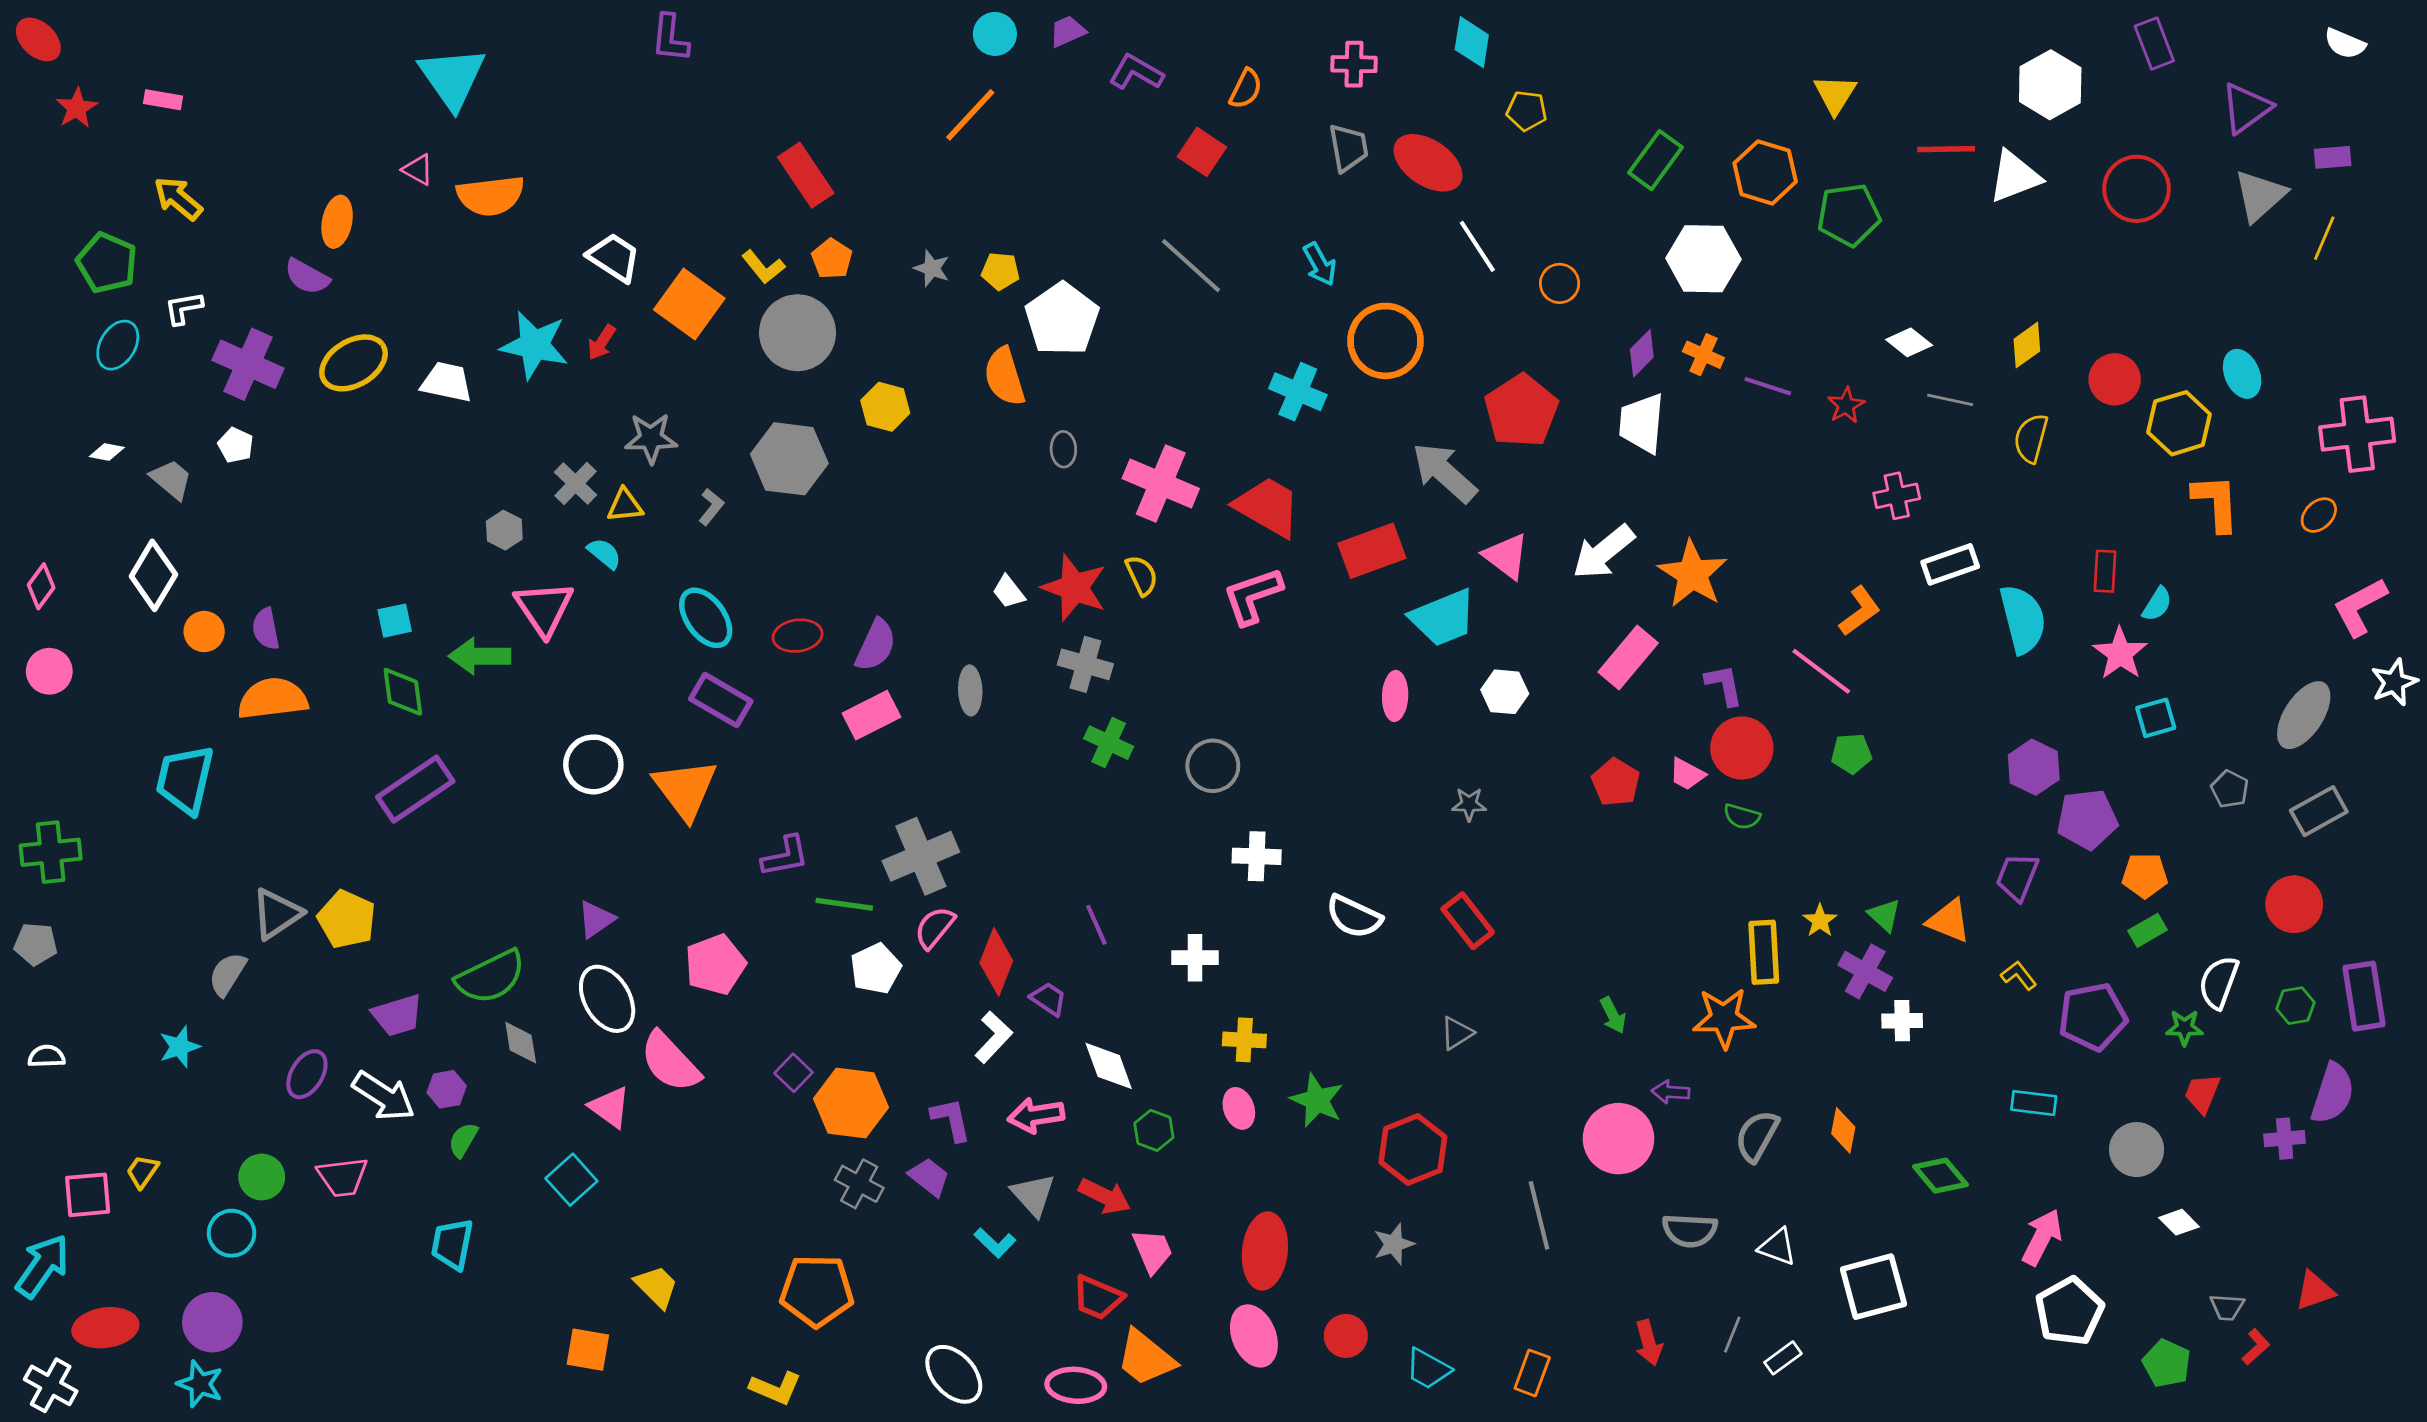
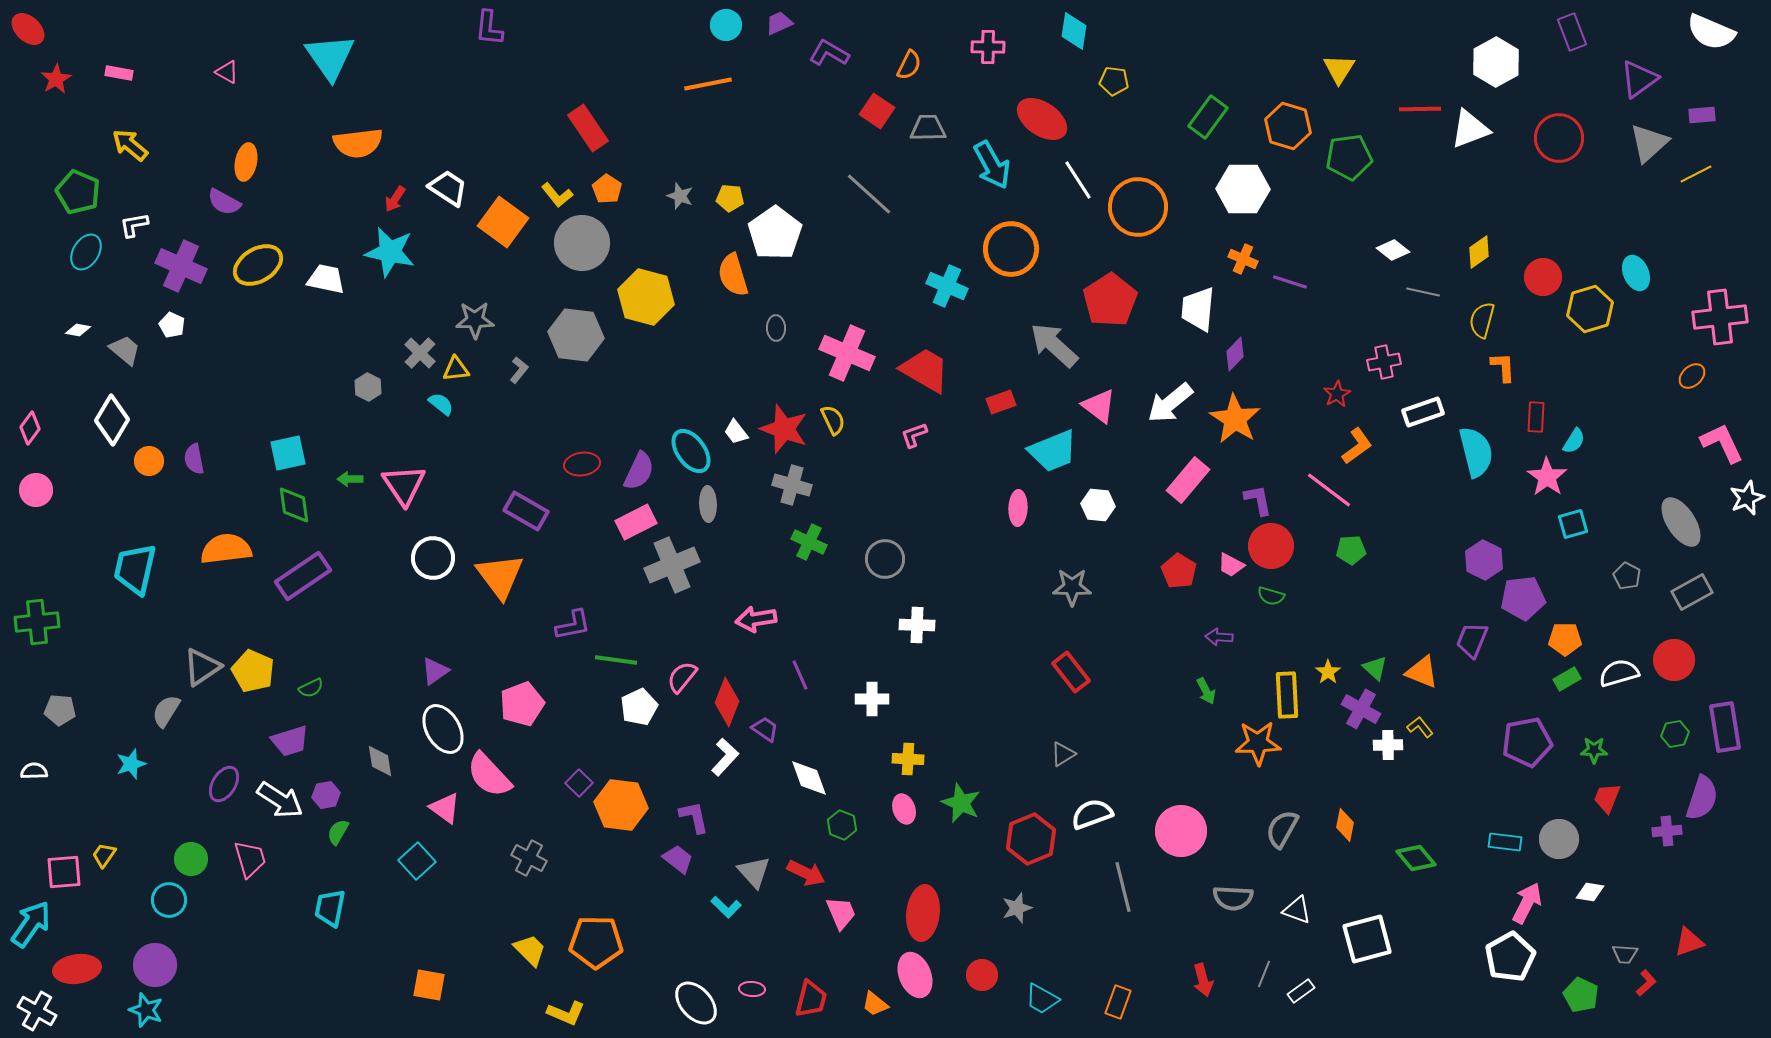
white semicircle: (2345, 44) -> (1711, 32), size x1.6
orange line: (970, 115) -> (708, 84), turned 36
gray trapezoid: (1348, 148) -> (928, 128), moved, turned -81
pink triangle: (418, 170) -> (227, 72), moved
yellow line: (2324, 238) -> (1696, 174), turned 40
cyan arrow: (1320, 264) -> (992, 165), moved, size x1.5
orange circle: (1560, 283) -> (1138, 207), size x2.0
red arrow: (602, 342) -> (395, 199), moved
purple diamond: (1642, 353) -> (1235, 354), moved
red star: (1846, 405) -> (1337, 394), moved
yellow hexagon: (885, 407) -> (646, 297), size x1.6
orange L-shape: (2216, 503) -> (1503, 367), moved, size x0.7
red rectangle: (1372, 551) -> (1001, 402), size x0.6
pink L-shape: (1253, 596) -> (914, 435), size x0.6
pink L-shape: (2360, 607) -> (1722, 443), turned 93
pink triangle: (544, 608) -> (404, 485), moved
cyan ellipse: (706, 618) -> (691, 451), moved
cyan square: (395, 621) -> (288, 453), size x1.4
green arrow: (480, 656) -> (350, 479), size x0.6
orange semicircle: (273, 699) -> (226, 549), moved
gray ellipse: (2304, 715) -> (1681, 522), turned -66
gray star: (1469, 804) -> (1072, 587), size x1.5
gray cross: (921, 856) -> (672, 565), moved
white semicircle: (1354, 917) -> (1092, 814), moved, turned 135
gray pentagon: (36, 944) -> (60, 710), moved
yellow L-shape: (2019, 976) -> (1420, 727), moved
green semicircle: (491, 977) -> (311, 688), moved, size x0.5
white semicircle: (2219, 982) -> (1619, 673), moved, turned 54
green arrow: (1613, 1015) -> (1206, 691), moved
purple arrow: (1671, 1092) -> (1219, 637), moved
cyan rectangle: (2034, 1103) -> (1505, 842), moved
pink arrow: (1036, 1115) -> (756, 619), moved
pink trapezoid: (343, 1177) -> (250, 859), turned -99
gray cross: (859, 1184) -> (529, 858), moved
white diamond: (2179, 1222) -> (1590, 892), turned -36
pink arrow: (2042, 1237) -> (1527, 903), moved
yellow trapezoid: (656, 1287) -> (530, 950), moved
red trapezoid: (1098, 1298) -> (811, 999), moved, turned -99
orange trapezoid: (1146, 1358) -> (875, 1004), moved, size x0.6
pink ellipse: (1076, 1385) -> (752, 989), moved, size x0.6

